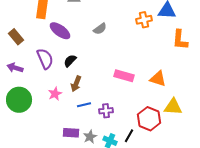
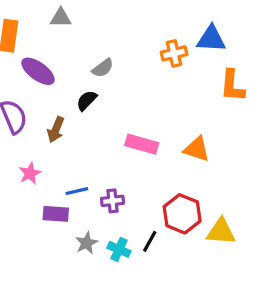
black semicircle: (70, 61) -> (87, 100), moved
brown arrow: (76, 84) -> (56, 130), moved
yellow triangle: (173, 107) -> (221, 232), moved
purple rectangle: (71, 133) -> (56, 214), moved

